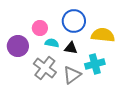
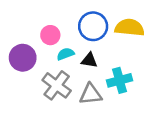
yellow semicircle: (103, 35) -> (130, 28), moved
cyan semicircle: (52, 43) -> (65, 54), turned -32
gray triangle: (72, 75) -> (91, 94), turned 30

